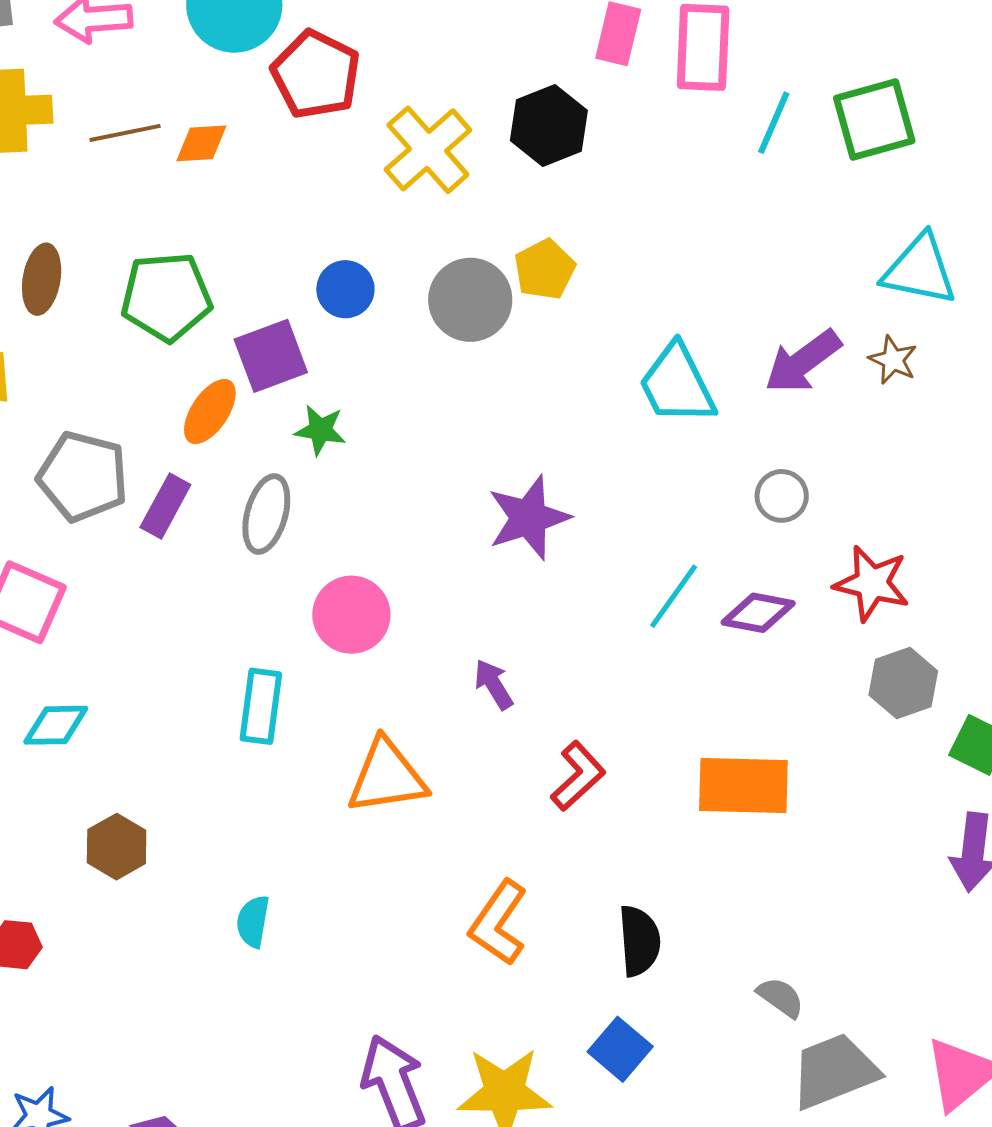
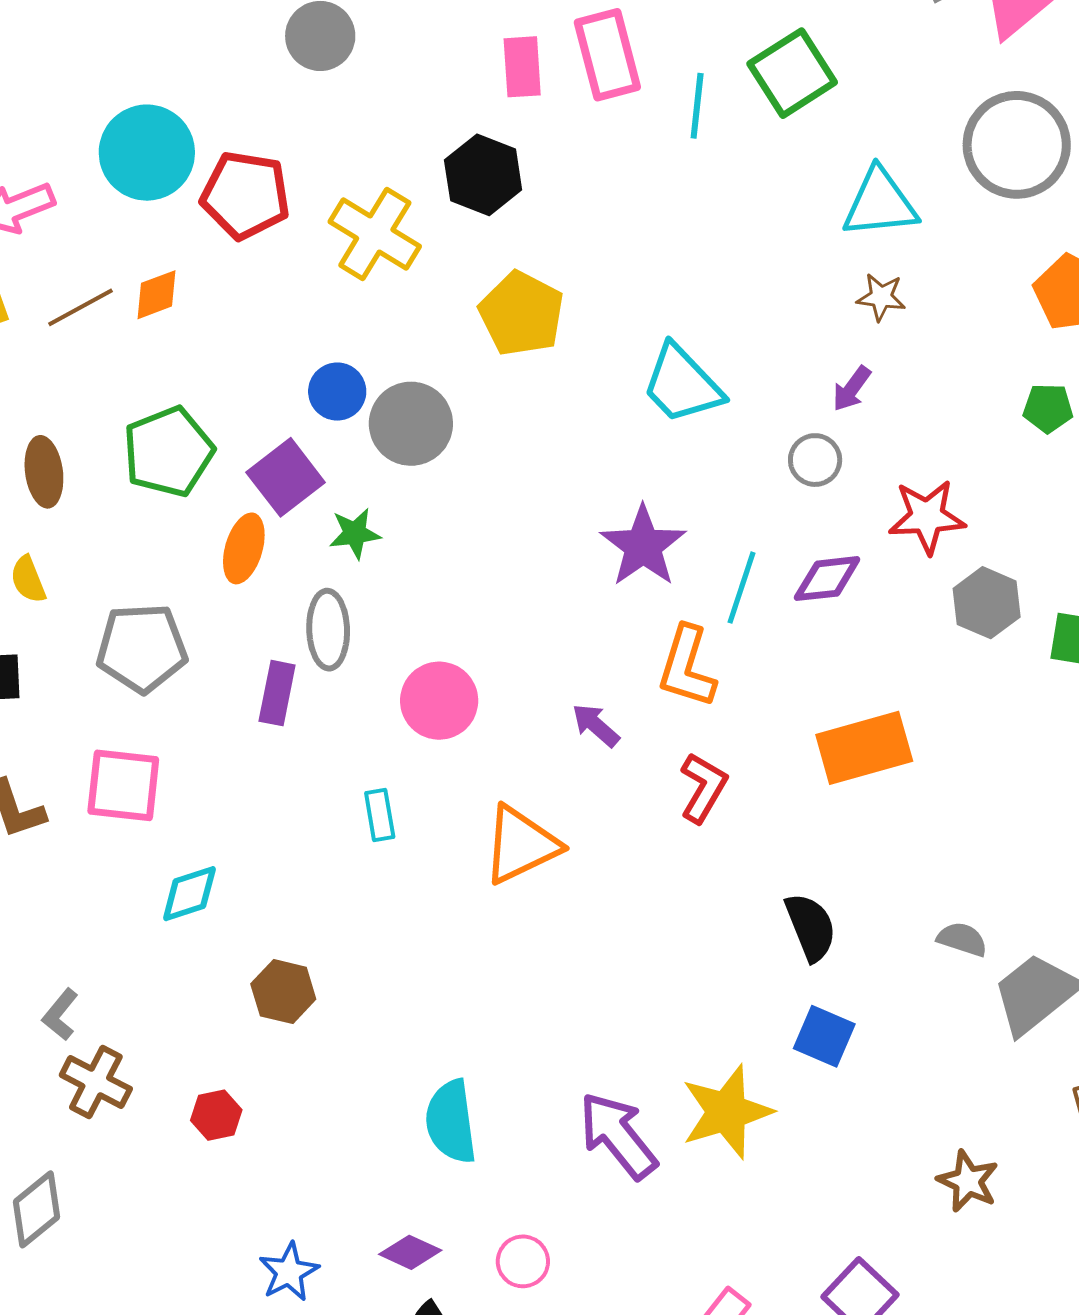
yellow pentagon: (545, 269) -> (522, 314), size x1.4
gray circle: (470, 300) -> (411, 424), moved
purple arrow: (803, 362) -> (852, 389), moved, size x0.6
purple rectangle: (165, 506) -> (277, 693), moved
purple star: (529, 518) -> (643, 546), moved
cyan rectangle: (261, 706) -> (380, 815), size x0.7
cyan semicircle: (253, 921) -> (451, 1122), moved, size x1.6
orange L-shape: (498, 923) -> (687, 667), moved

